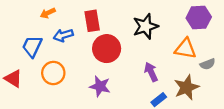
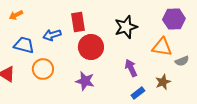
orange arrow: (48, 13) -> (16, 15), moved
blue trapezoid: (32, 46) -> (24, 45), turned 80
brown star: (187, 87) -> (163, 82), size x0.7

